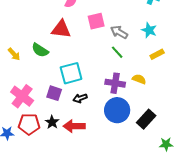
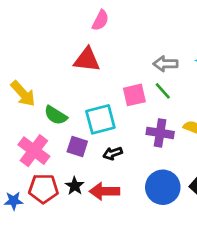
pink square: (96, 21) -> (134, 95), moved
gray arrow: (119, 32) -> (166, 64), turned -30
green semicircle: (40, 50) -> (56, 115), moved
yellow arrow: (14, 54) -> (23, 94), size x1.5
blue circle: (117, 110) -> (163, 187), moved

